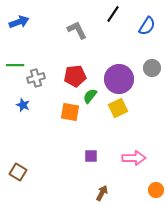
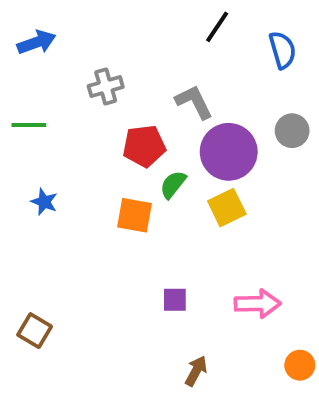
blue semicircle: (147, 26) -> (283, 50), turned -48
gray L-shape: (77, 30) -> (194, 102), moved
gray cross: (36, 78) -> (106, 86), moved

